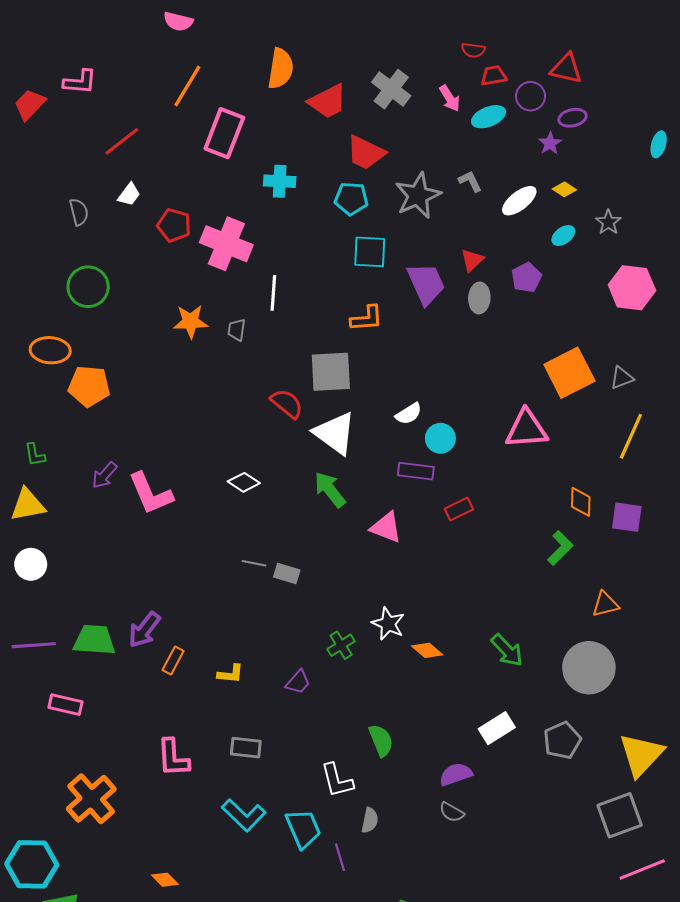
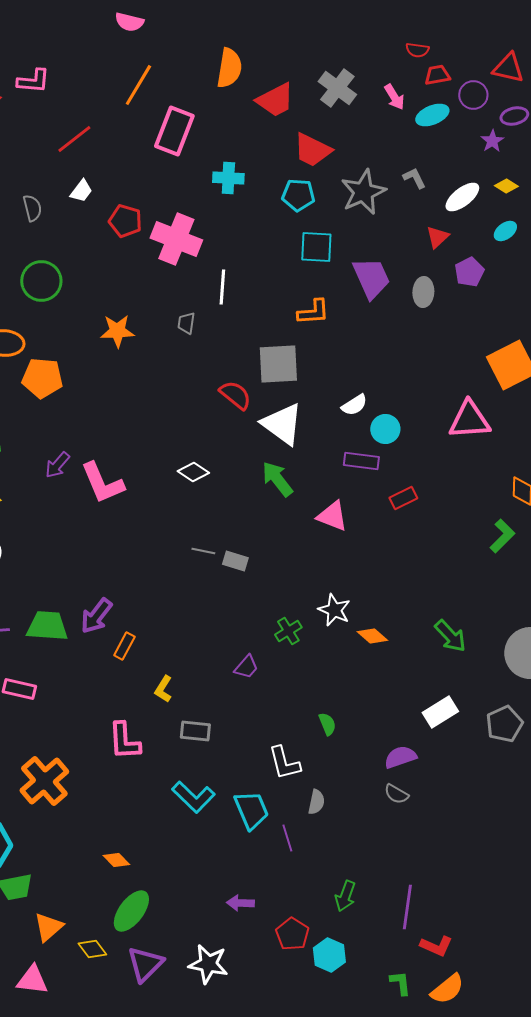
red triangle: (472, 260) -> (437, 237), moved
orange star: (190, 322) -> (117, 331), moved
yellow L-shape: (230, 674) -> (163, 689), moved, turned 116
green semicircle: (381, 740) -> (327, 724), size x0.7

